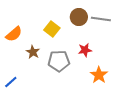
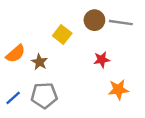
orange semicircle: (14, 34) -> (16, 54), moved
gray pentagon: (59, 61) -> (44, 95), moved
orange star: (99, 75) -> (118, 89), turned 30

